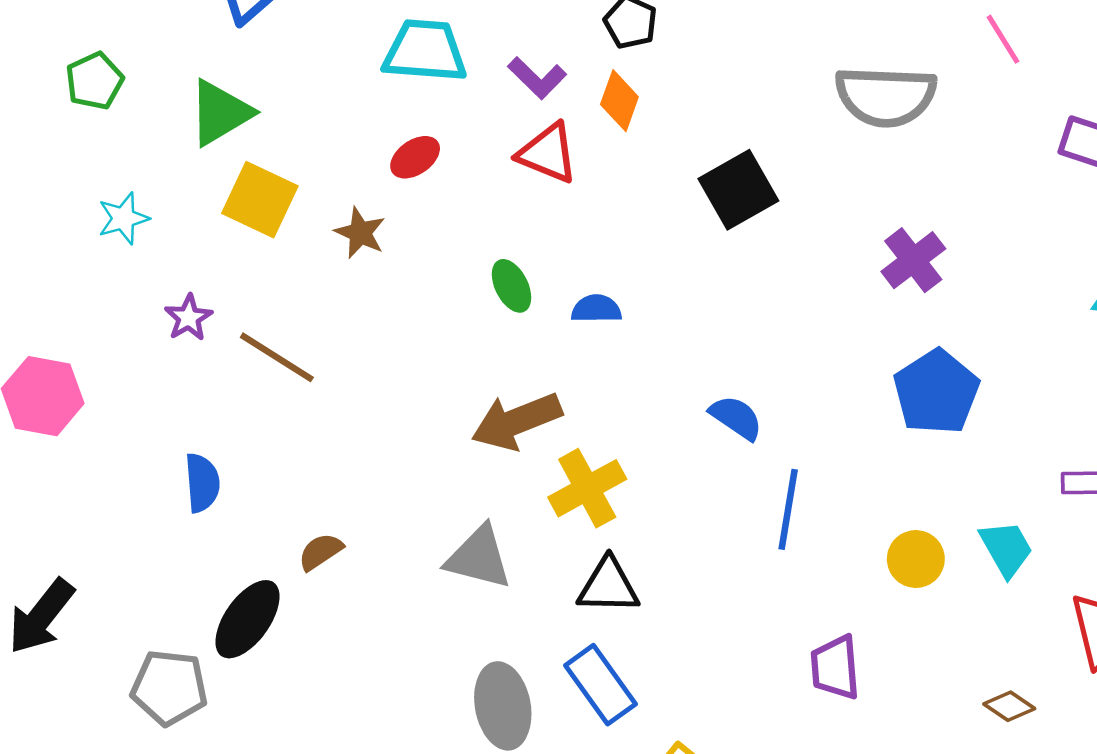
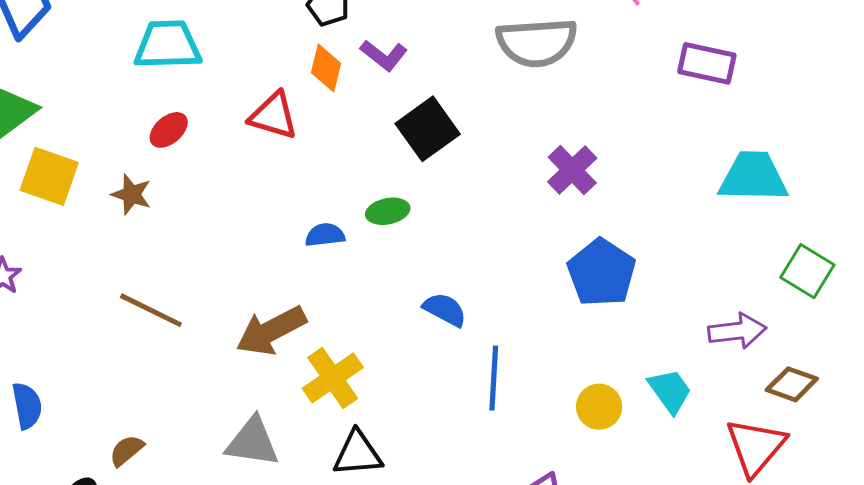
purple L-shape: (537, 78) -> (384, 55), moved
green ellipse: (511, 286) -> (388, 211), moved, turned -69
brown line: (277, 357) -> (151, 310), moved

